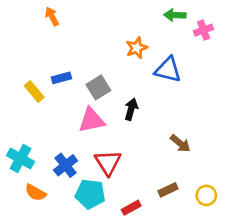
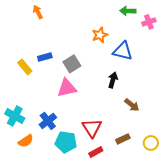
black arrow: (131, 109) -> (113, 80), moved
red triangle: (108, 163) -> (92, 128), moved
orange semicircle: (36, 193) -> (26, 141), turned -63

